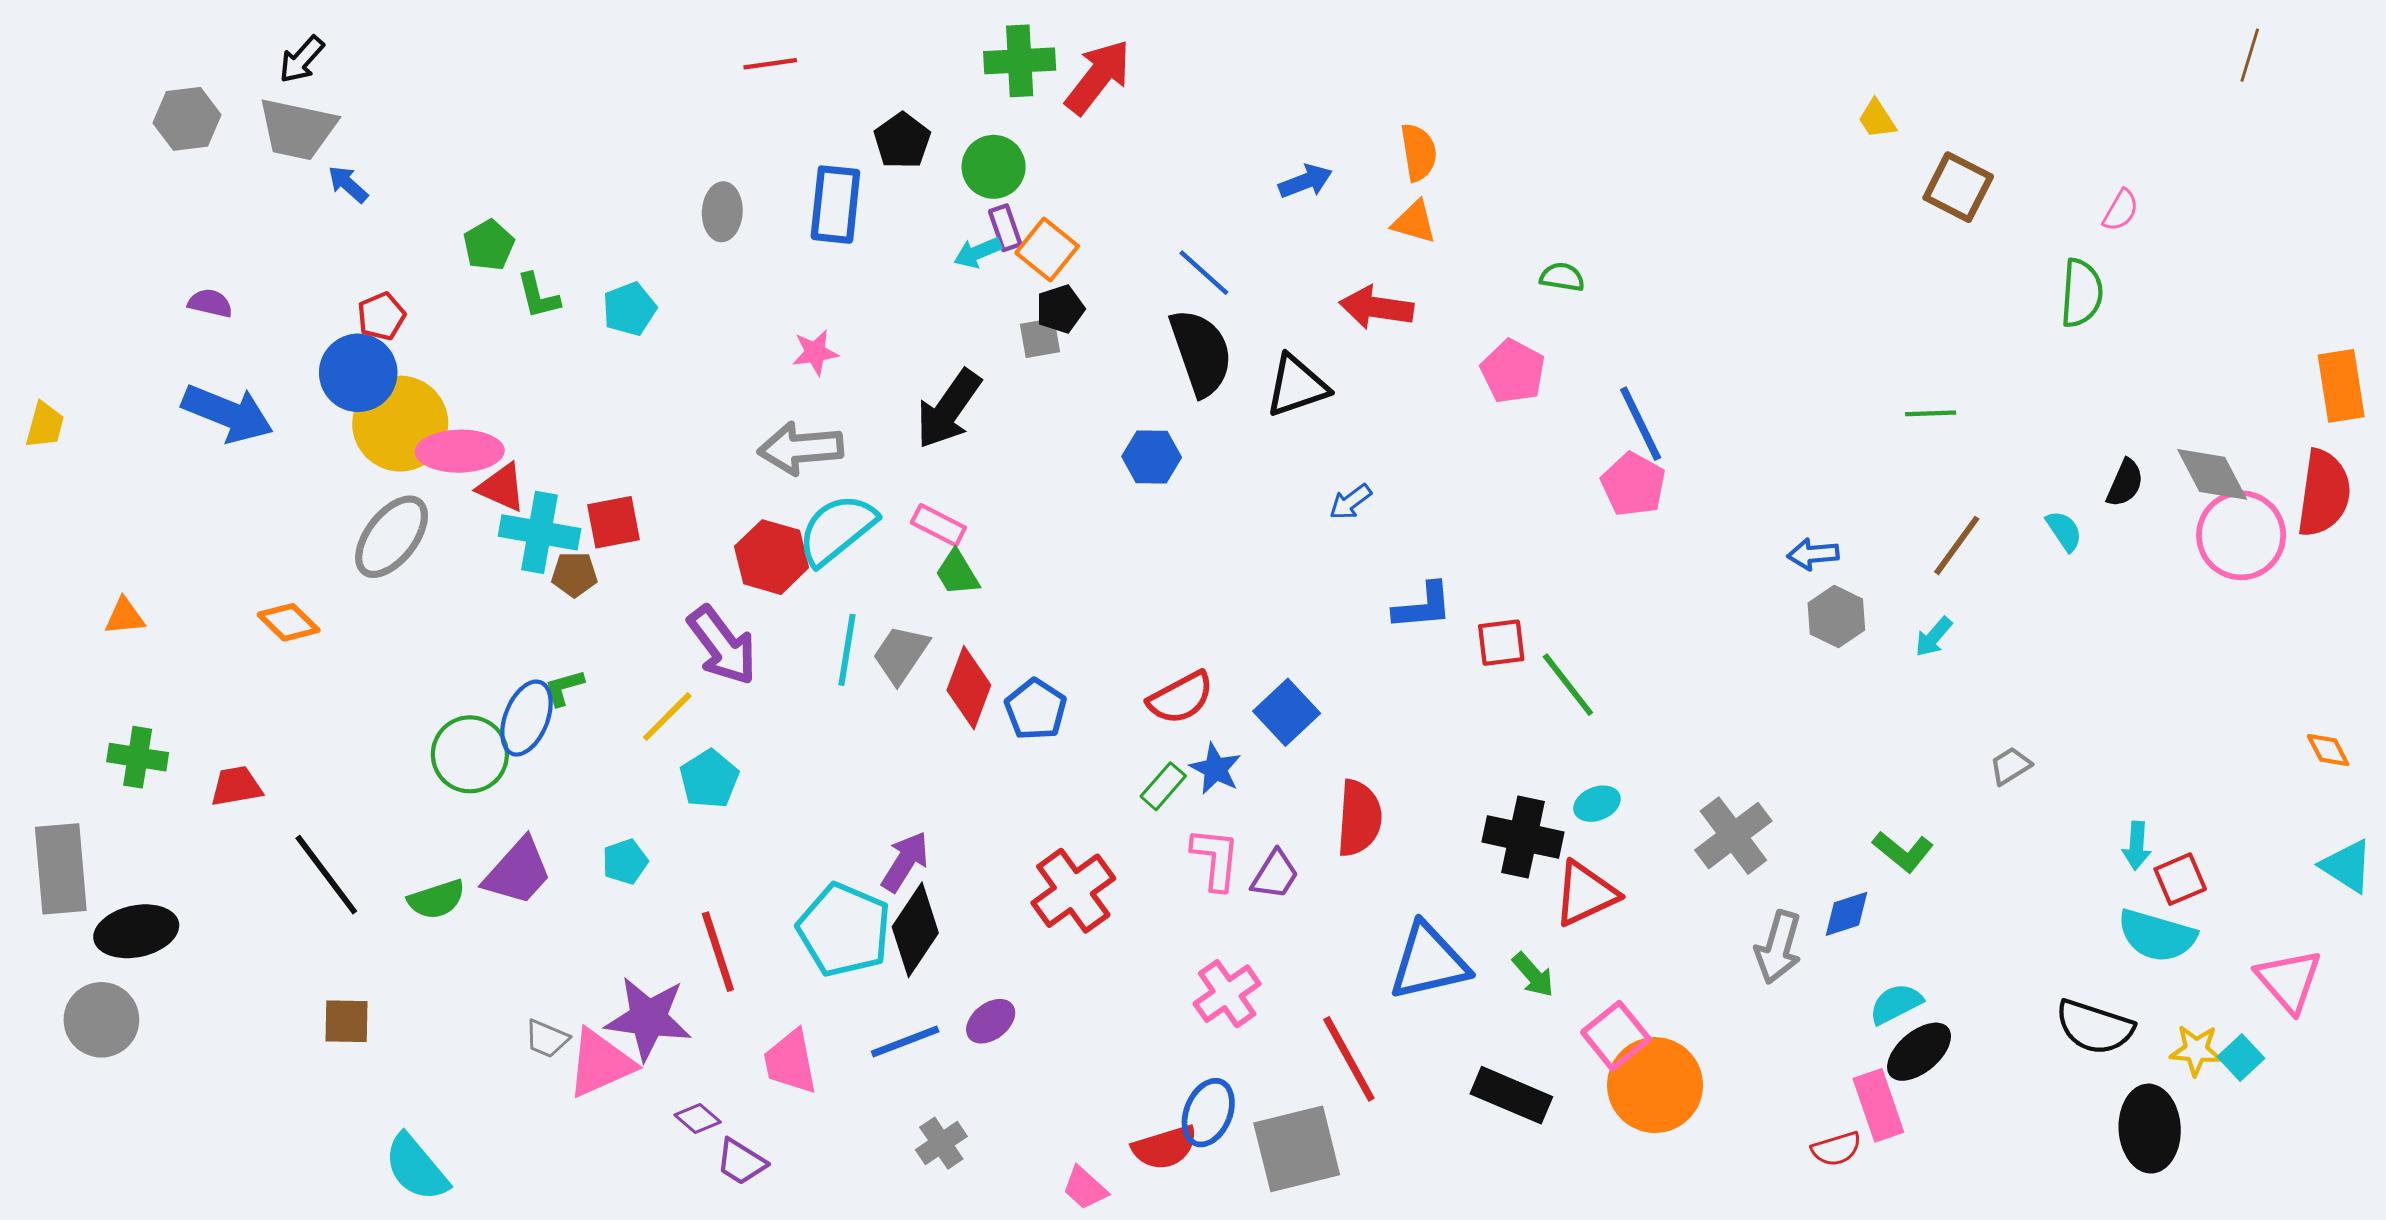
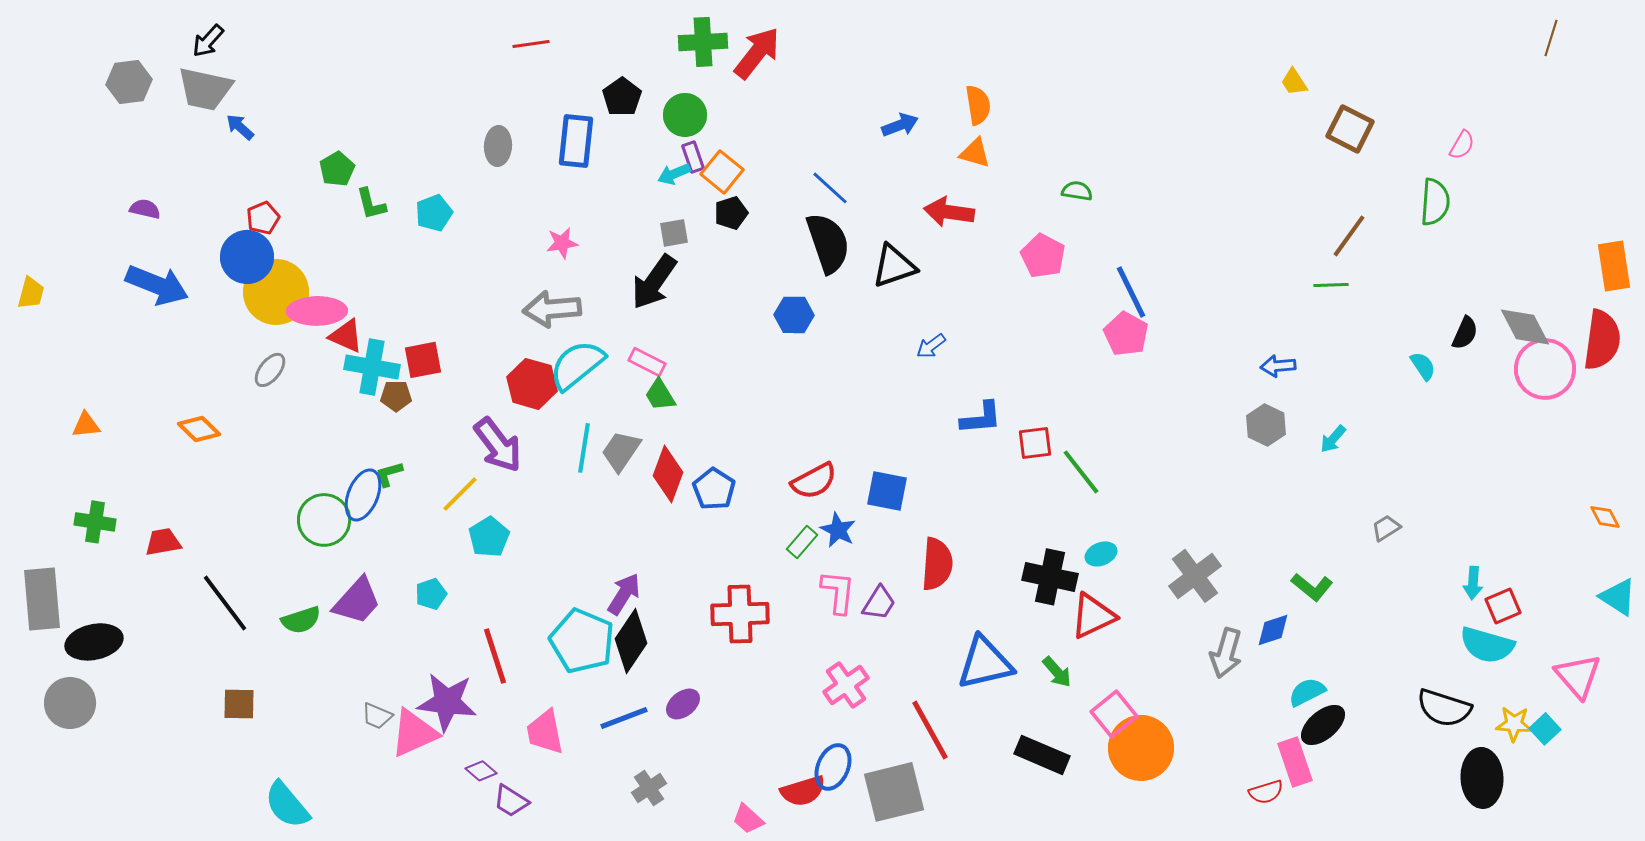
gray square: (1040, 338) -> (674, 233), moved
gray ellipse: (392, 537) -> (270, 370), size x0.6
brown line: (1957, 545) -> (1349, 236), moved
blue arrow: (1813, 554) -> (1278, 366), moved
blue square: (1287, 712) -> (887, 491), turned -36
red cross: (1073, 891) -> (740, 614), turned 34

